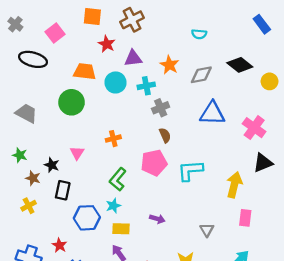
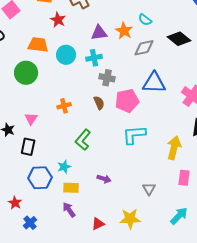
cyan semicircle: (199, 34) -> (145, 20), moved, turned 32
purple triangle: (133, 58) -> (99, 33), moved
orange star: (169, 65) -> (124, 31), moved
gray cross: (161, 108) -> (107, 78), turned 35
brown semicircle: (165, 135) -> (99, 103), moved
pink pentagon: (154, 163) -> (127, 101), moved
green L-shape: (118, 179) -> (83, 140), moved
black rectangle: (63, 190) -> (28, 147), moved

